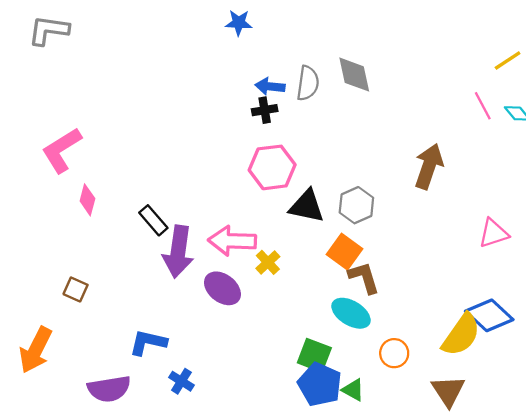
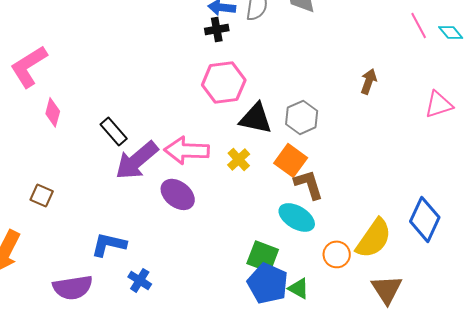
brown arrow: (429, 166) -> (369, 81), size x0.6
pink triangle: (494, 233) -> (439, 104), moved
purple arrow: (178, 252) -> (137, 160), turned 42
yellow cross: (268, 262) -> (239, 159), moved
blue diamond: (489, 315) -> (425, 219), turned 72
yellow semicircle: (461, 335) -> (374, 238), moved

